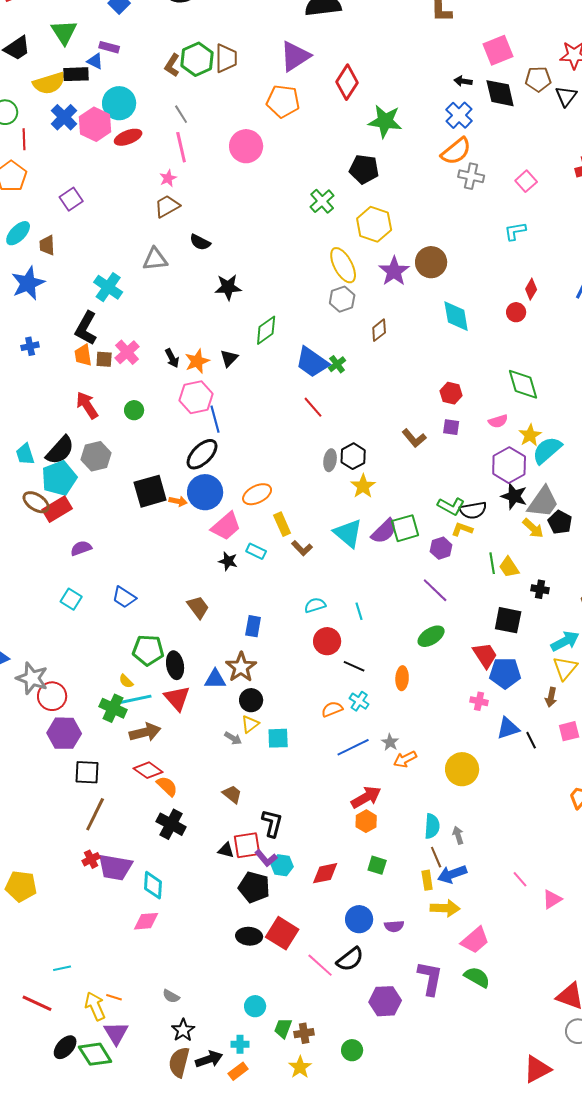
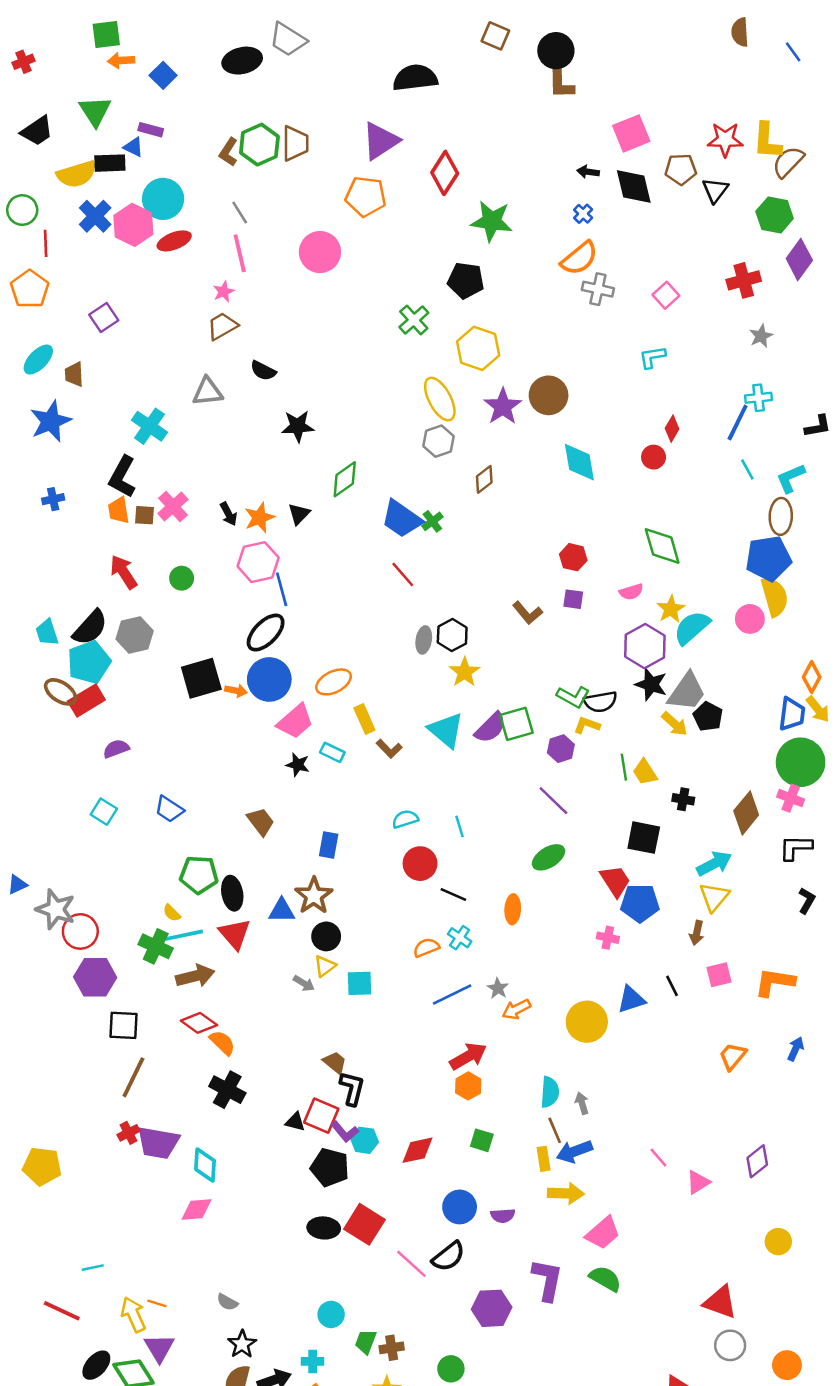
blue cross: (459, 115) -> (583, 214), size x0.6
blue triangle: (508, 728) -> (631, 999), moved
brown trapezoid: (232, 794) -> (335, 1062), moved
red square: (247, 845) -> (321, 1116), turned 32

